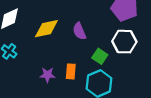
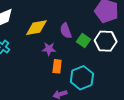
green square: (100, 56) -> (83, 41), moved
purple star: (47, 75) -> (49, 49), moved

